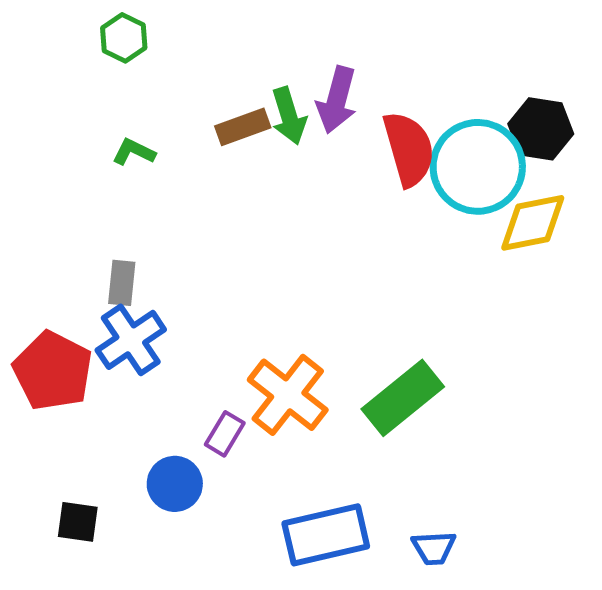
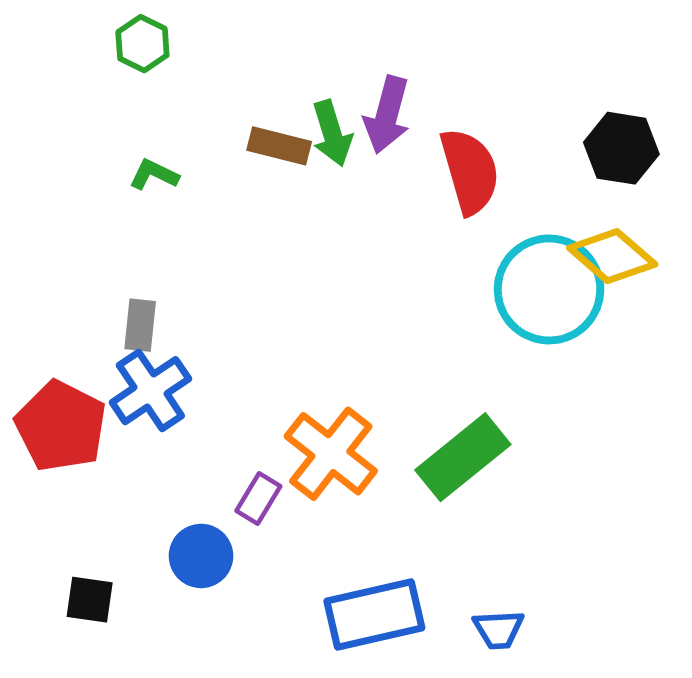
brown rectangle: (243, 127) -> (279, 146), turned 34
cyan circle: (478, 167) -> (549, 289), moved
yellow diamond: (533, 223) -> (612, 256), turned 52

